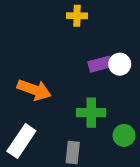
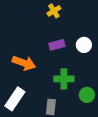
yellow cross: (77, 16) -> (54, 11), turned -32
purple rectangle: (100, 64) -> (57, 45), moved

